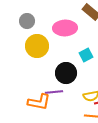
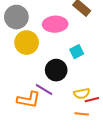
gray circle: (27, 21) -> (16, 17), size x1.5
purple line: (54, 92) -> (44, 89), turned 36

